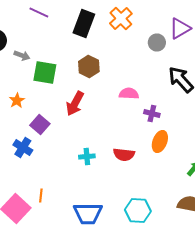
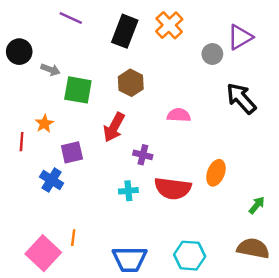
purple cross: (152, 114) -> (143, 155), moved
purple square: (40, 124) -> (72, 152), turned 36
red semicircle: (124, 154) -> (173, 188), size x1.4

